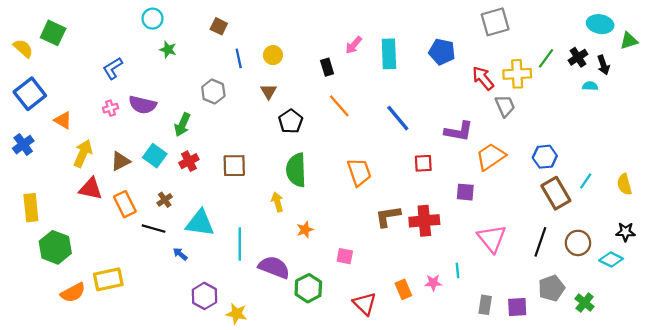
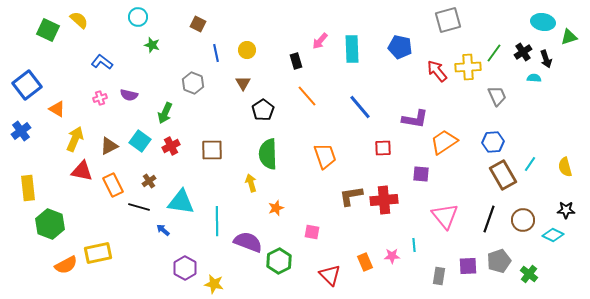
yellow semicircle: (23, 48) -> (79, 20), moved
blue L-shape: (113, 68) -> (102, 62), turned 70
purple semicircle: (143, 105) -> (129, 95), size x0.7
gray trapezoid: (505, 106) -> (497, 96), moved
purple square: (517, 307) -> (468, 266), moved

